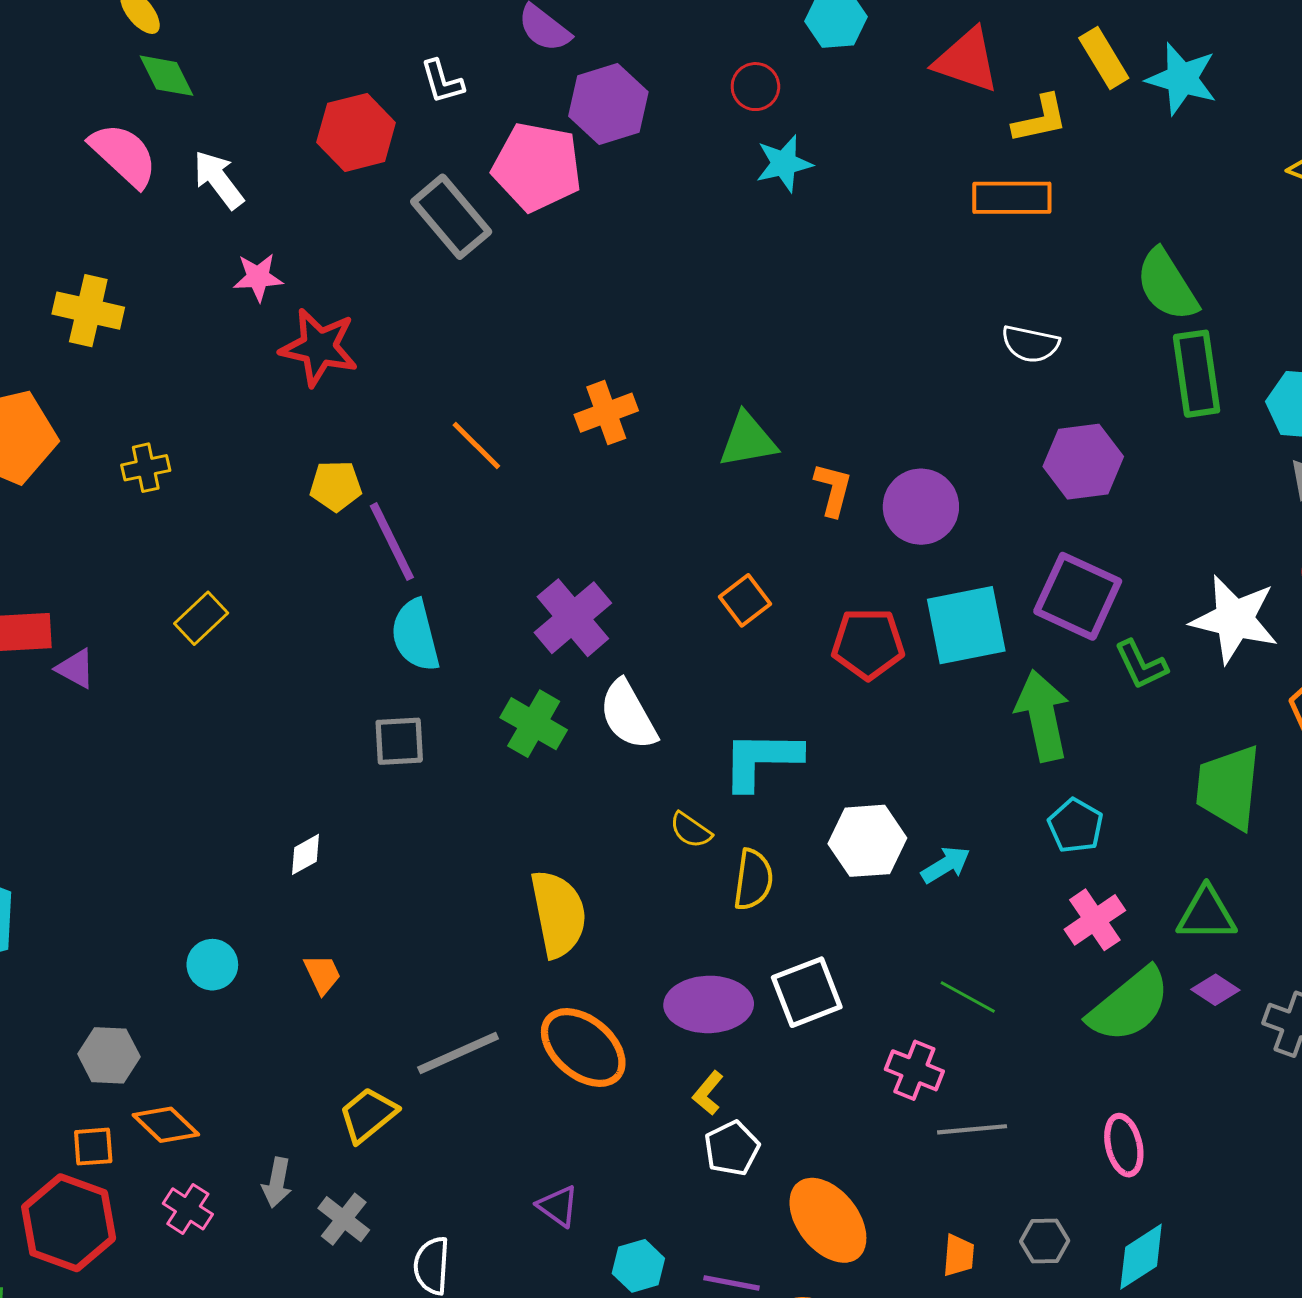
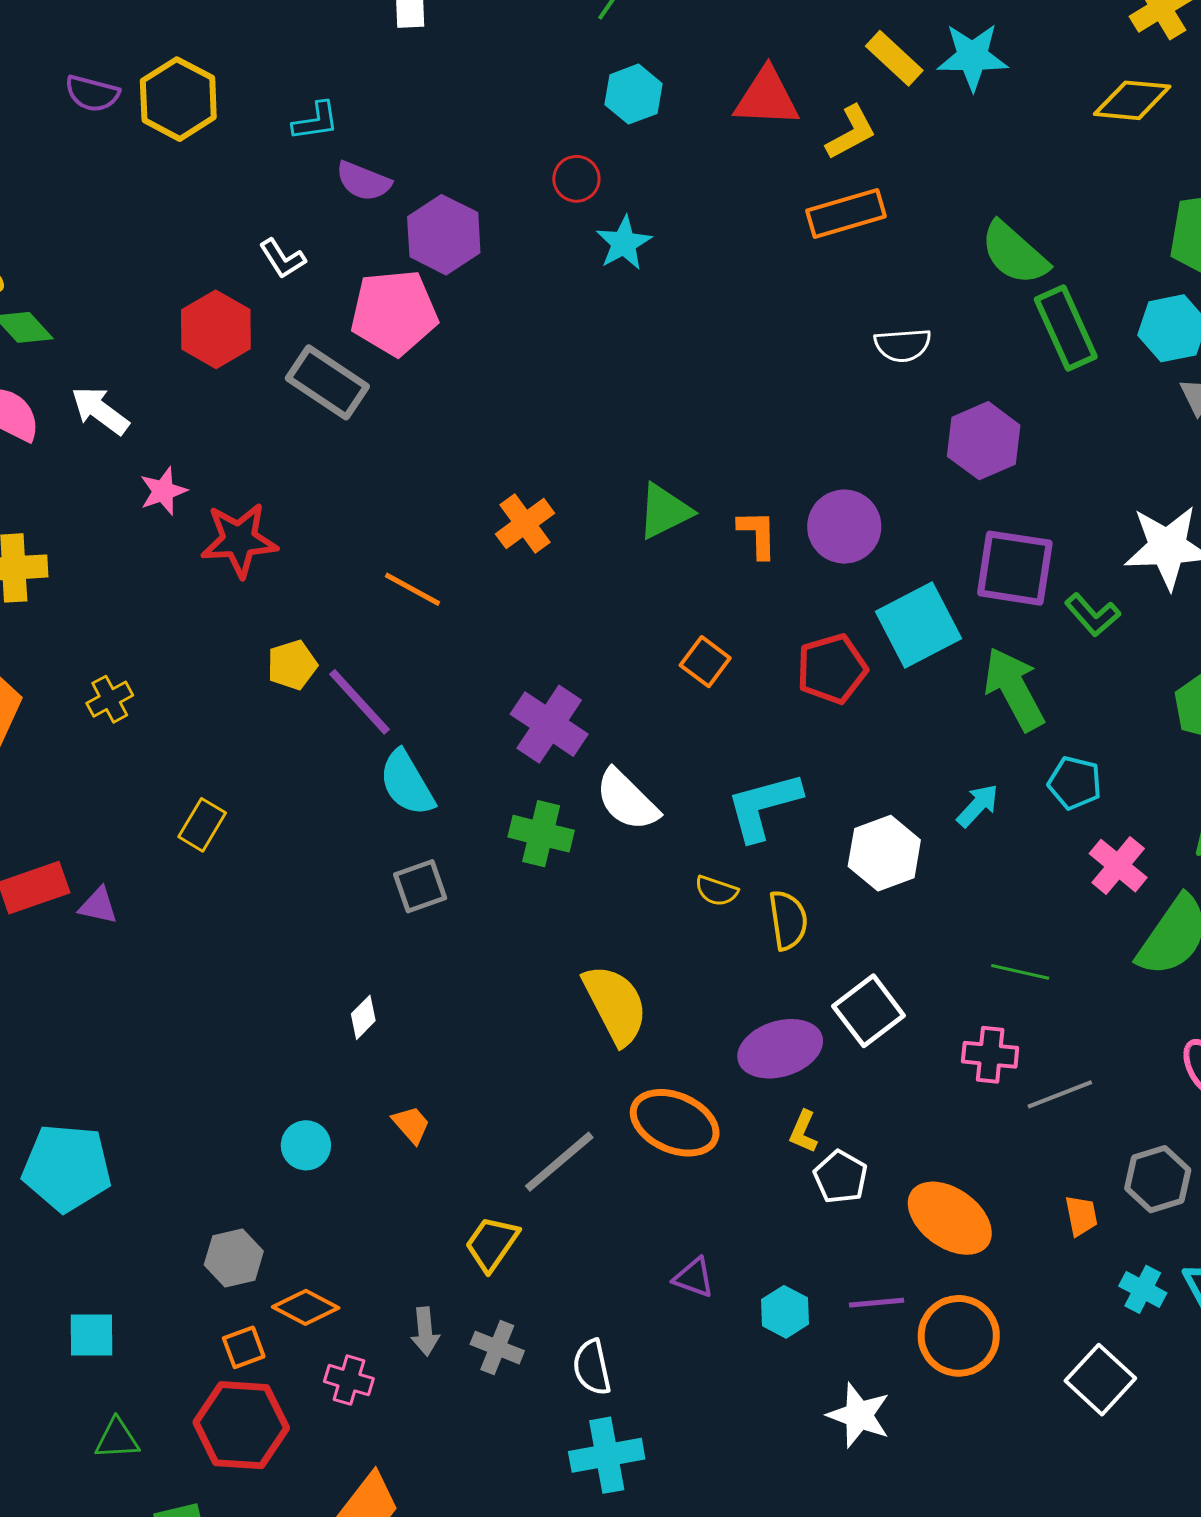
cyan arrow: (946, 865) -> (978, 806), moved
gray hexagon: (1045, 1241) -> (1158, 1179), size x1.4

